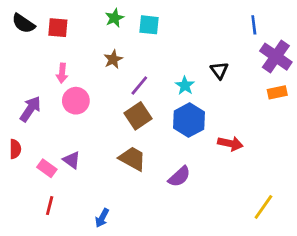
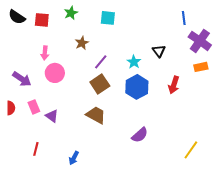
green star: (114, 18) -> (71, 13), moved
purple arrow: (30, 109) -> (22, 79), turned 90
red arrow: (230, 143) -> (174, 85), moved, turned 96
pink rectangle: (47, 168) -> (34, 107), moved, turned 32
purple semicircle: (179, 177) -> (140, 135), moved

